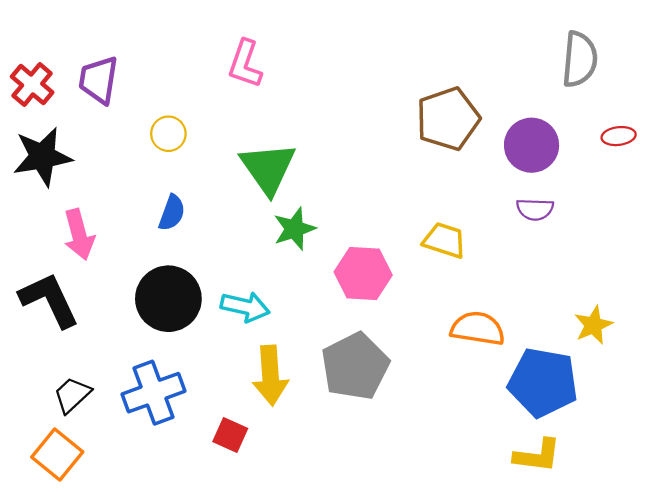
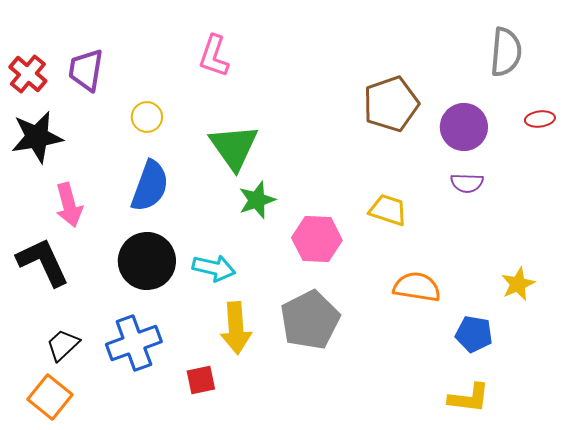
blue semicircle: (172, 213) -> (150, 186), size x1.6
blue pentagon: (543, 382) -> (474, 334), size x0.6
red square: (230, 435) -> (201, 380), turned -36

